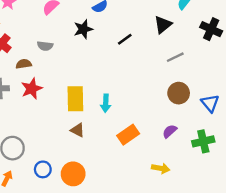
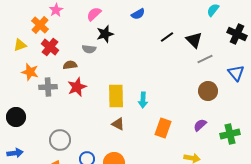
black triangle: (163, 25) -> (194, 40), moved, turned -36
black star: (83, 29) -> (105, 34), moved
black line: (125, 39) -> (167, 37), moved
blue triangle: (210, 103) -> (236, 73), moved
orange rectangle: (128, 135) -> (163, 128), turned -36

